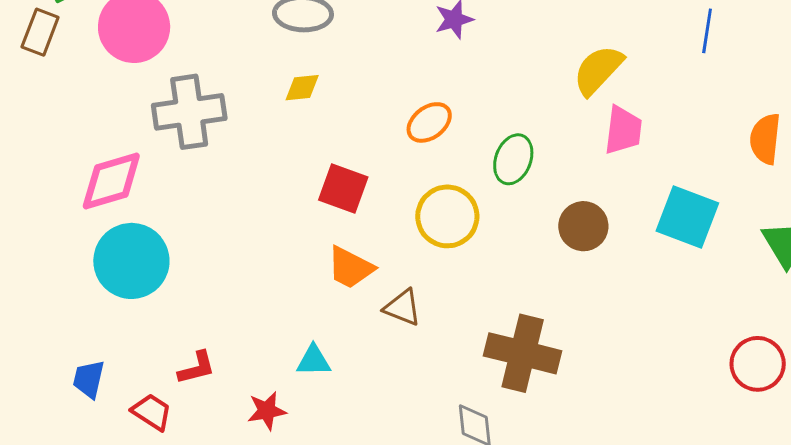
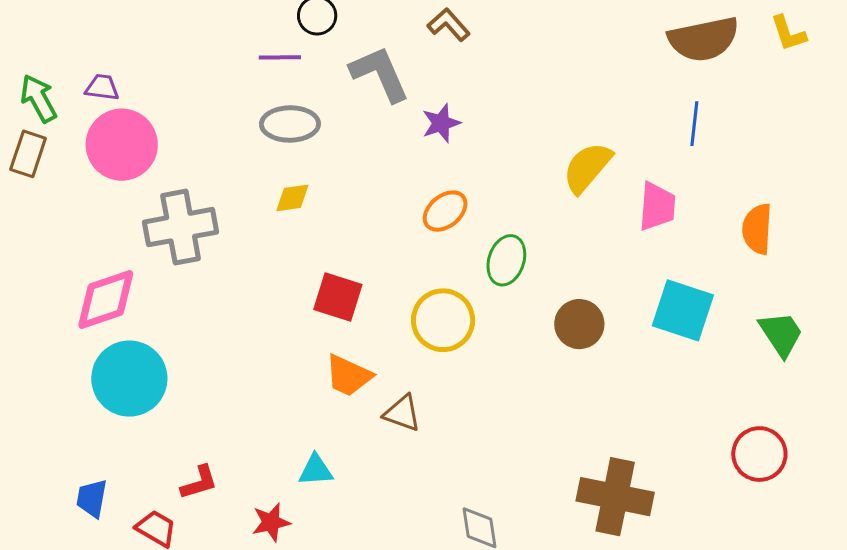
orange ellipse: (429, 122) -> (445, 211), moved
pink trapezoid: (623, 130) -> (657, 206), moved
brown cross: (523, 353) -> (615, 497), moved

